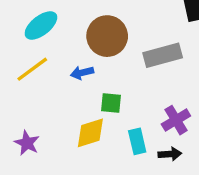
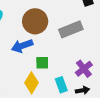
blue arrow: (82, 73) -> (22, 46), size x1.5
yellow diamond: (90, 133) -> (32, 83), turned -35

